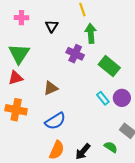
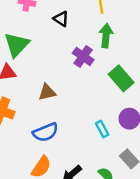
black triangle: (52, 26) -> (61, 19), turned -40
cyan rectangle: (103, 98) -> (102, 129), moved

